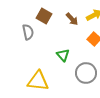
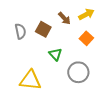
brown square: (44, 16) -> (43, 29), moved

